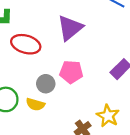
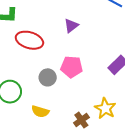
purple triangle: (70, 28) -> (71, 26), size x0.6
yellow semicircle: (35, 104) -> (40, 111), moved

